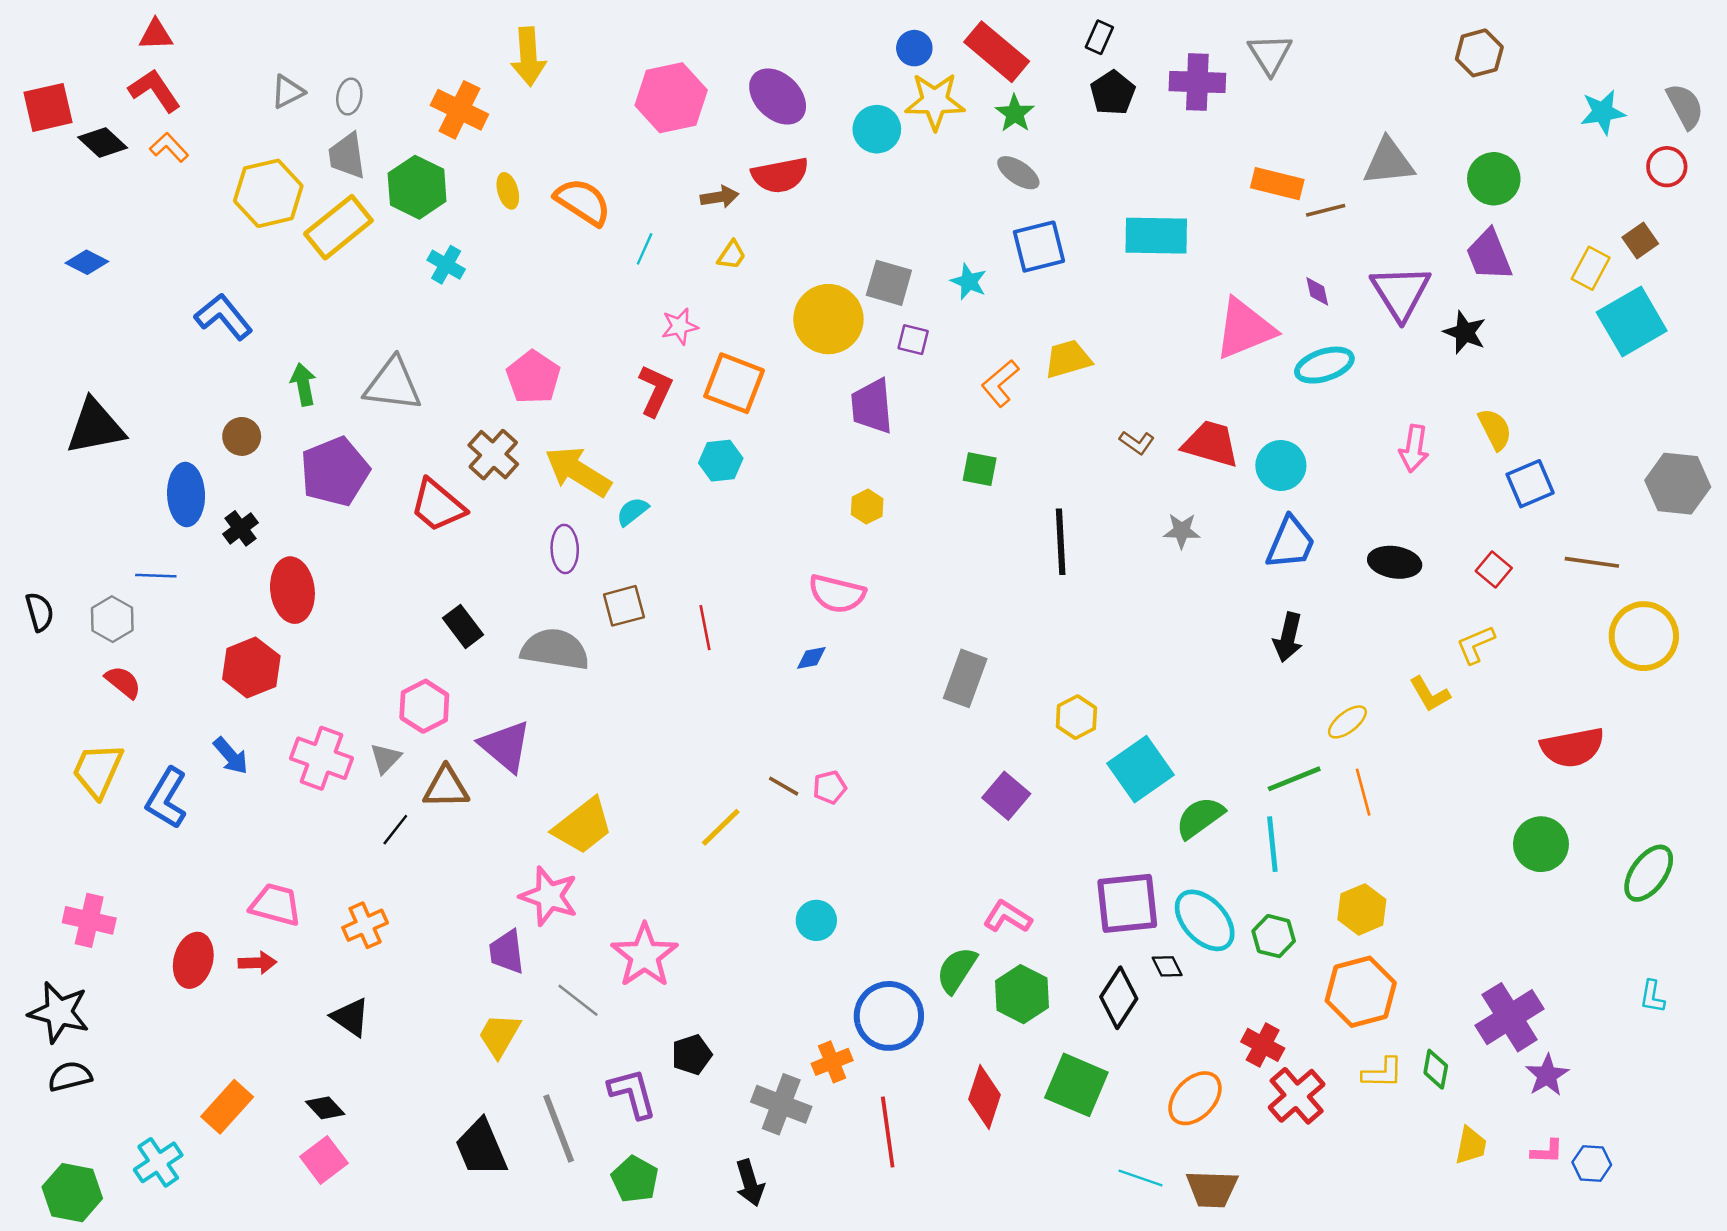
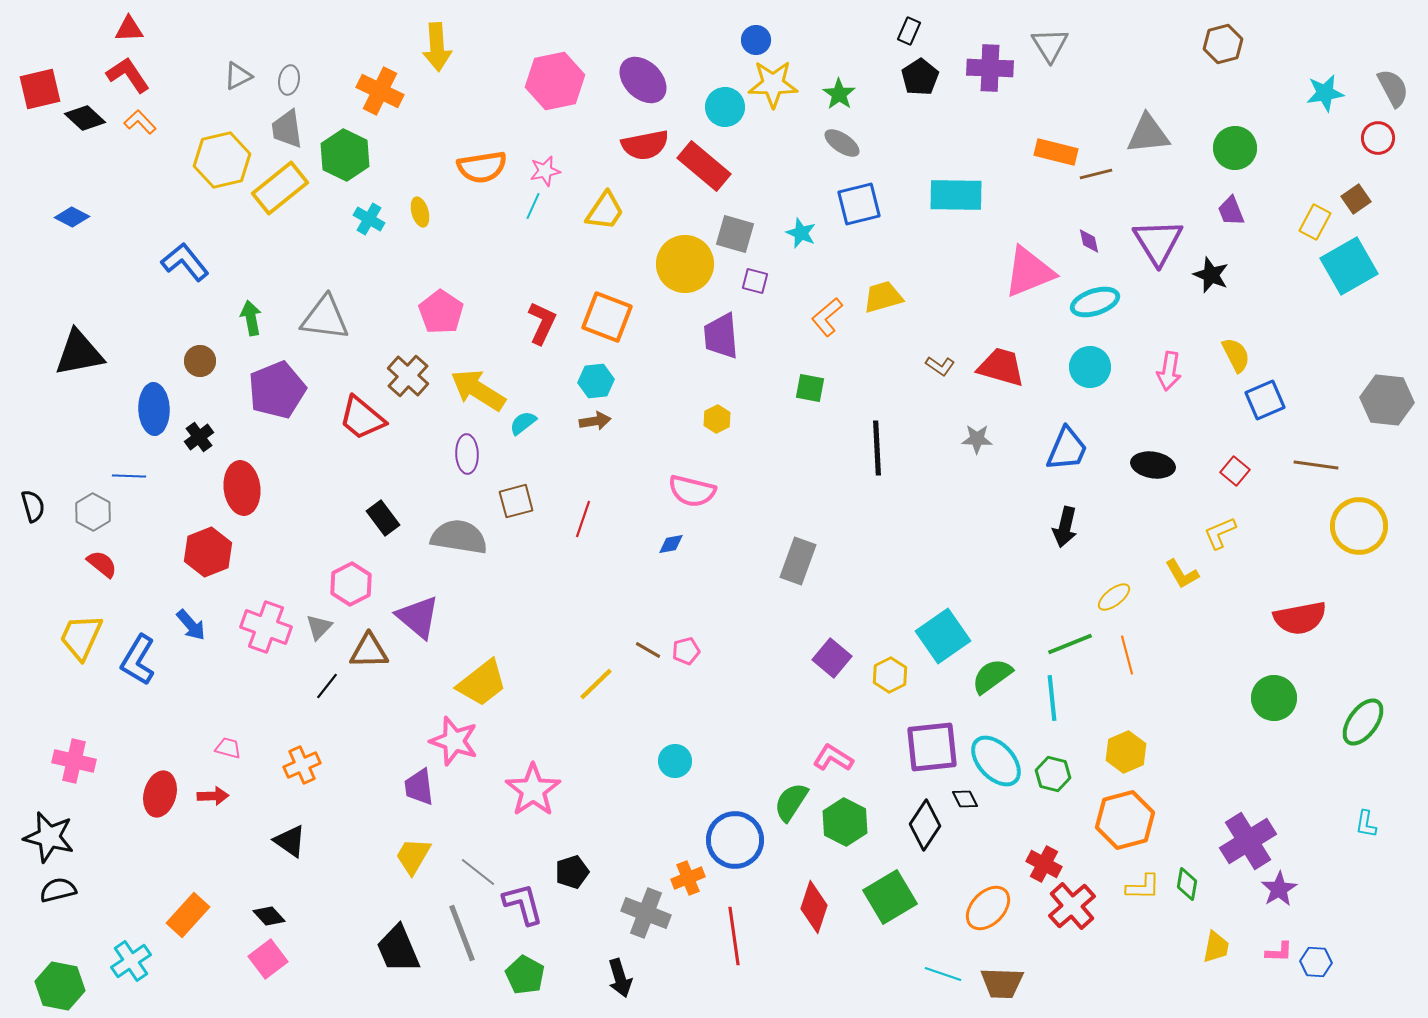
red rectangle: (997, 52) -> (704, 166), moved
yellow ellipse: (508, 191) -> (420, 212), moved
brown arrow: (720, 197) -> (595, 421), moved
orange semicircle: (583, 202) -> (482, 167), turned 138
yellow trapezoid: (732, 255) -> (605, 211), size x1.6
purple trapezoid: (1489, 255) -> (1231, 211), size x0.7
pink star: (680, 326) -> (545, 171), moved
cyan circle: (1281, 465) -> (1090, 367), moved
red line: (705, 628) -> (583, 519), turned 30
yellow hexagon: (1076, 717) -> (890, 675), moved
pink trapezoid: (276, 905) -> (228, 748), size x0.6
gray line: (578, 1000) -> (478, 872), moved
green square: (1076, 1085) -> (890, 897), turned 36

